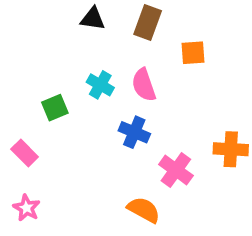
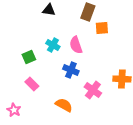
brown rectangle: (148, 22) -> (88, 12), moved
pink rectangle: (25, 153) -> (32, 84), moved
orange semicircle: (144, 210) -> (64, 105), moved

